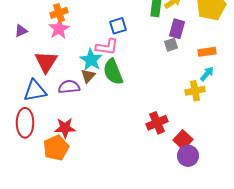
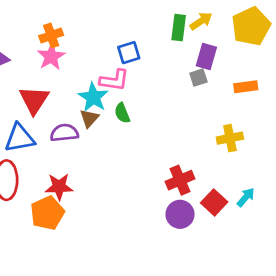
green semicircle: (113, 72) -> (122, 113), size x0.6
cyan arrow: (207, 74) -> (246, 197), moved
purple circle: (188, 156) -> (180, 214), moved

